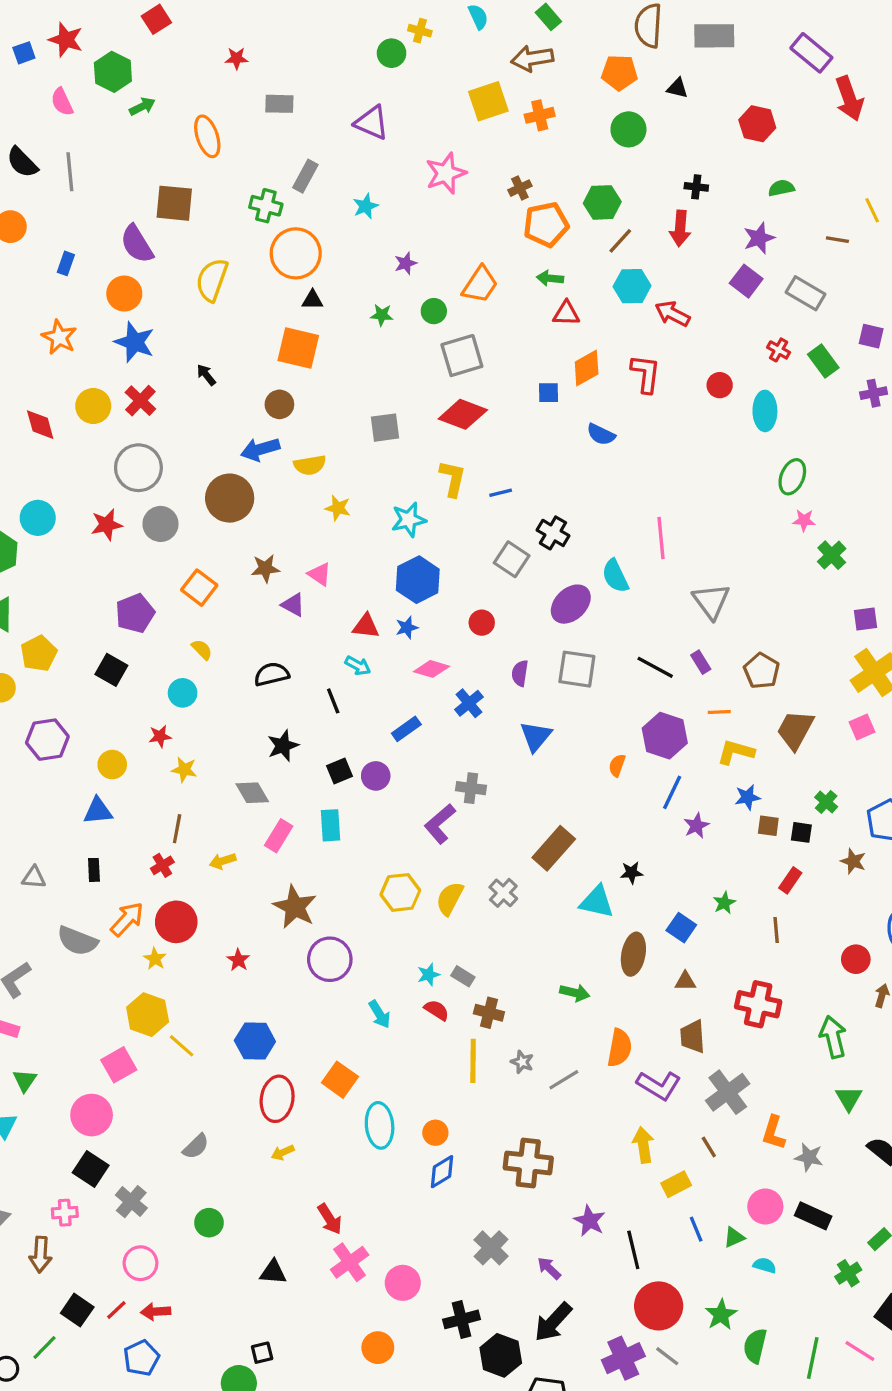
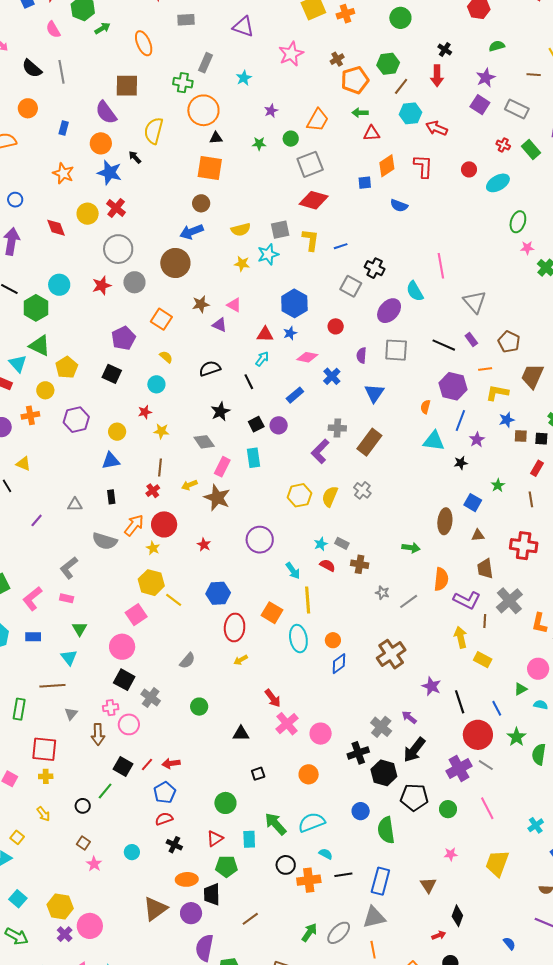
black cross: (696, 187) -> (445, 50), turned 32
black arrow: (206, 375) -> (135, 157), moved
cyan ellipse: (765, 411) -> (498, 183), turned 65
gray square: (385, 428) -> (280, 230), moved
yellow semicircle: (310, 465) -> (241, 230), moved
cyan star: (409, 520) -> (268, 254), moved
cyan arrow: (358, 666) -> (262, 359), turned -77
brown rectangle: (554, 848) -> (369, 442), moved
black star: (632, 873) -> (461, 463), moved
cyan triangle: (597, 902) -> (434, 441), moved
brown star: (295, 907) -> (217, 498), moved
yellow line: (473, 1061) -> (308, 600), moved
brown line: (709, 1147) -> (485, 621), moved, turned 40
brown cross: (528, 1163) -> (391, 654), turned -36
yellow rectangle: (676, 1184) -> (483, 660), turned 60
blue line: (696, 1229) -> (497, 708), moved
gray cross: (491, 1248) -> (381, 727), moved
pink circle: (140, 1263) -> (129, 724), moved
black square: (262, 1353) -> (258, 774), moved

